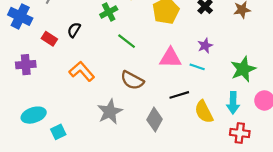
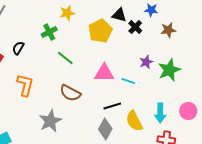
purple star: (205, 46) -> (146, 62), moved
green star: (243, 69) -> (169, 70), moved
orange L-shape: (82, 71) -> (25, 85), turned 55
gray diamond: (155, 120) -> (105, 129), moved

